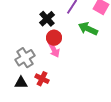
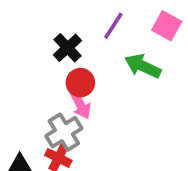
gray cross: (25, 58) -> (64, 132), moved

